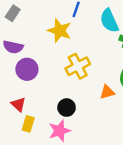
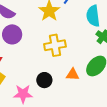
black circle: (67, 108) -> (44, 80), moved

